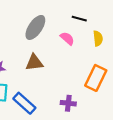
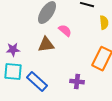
pink semicircle: (67, 38) -> (65, 31), moved

